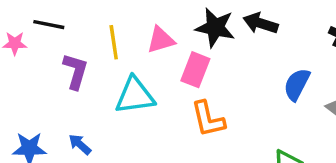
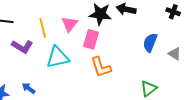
pink triangle: (161, 40) -> (70, 24), turned -30
purple L-shape: (76, 71) -> (22, 47), turned 110

